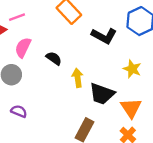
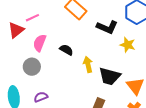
yellow star: (132, 69) -> (128, 45), moved
purple semicircle: (19, 111) -> (41, 97), turned -40

